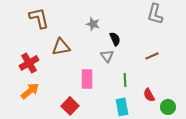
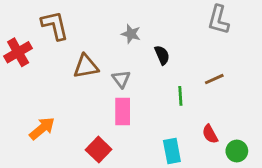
gray triangle: (107, 56) -> (121, 79), moved
red cross: (29, 63) -> (18, 52), moved
green line: (125, 80) -> (180, 96), moved

